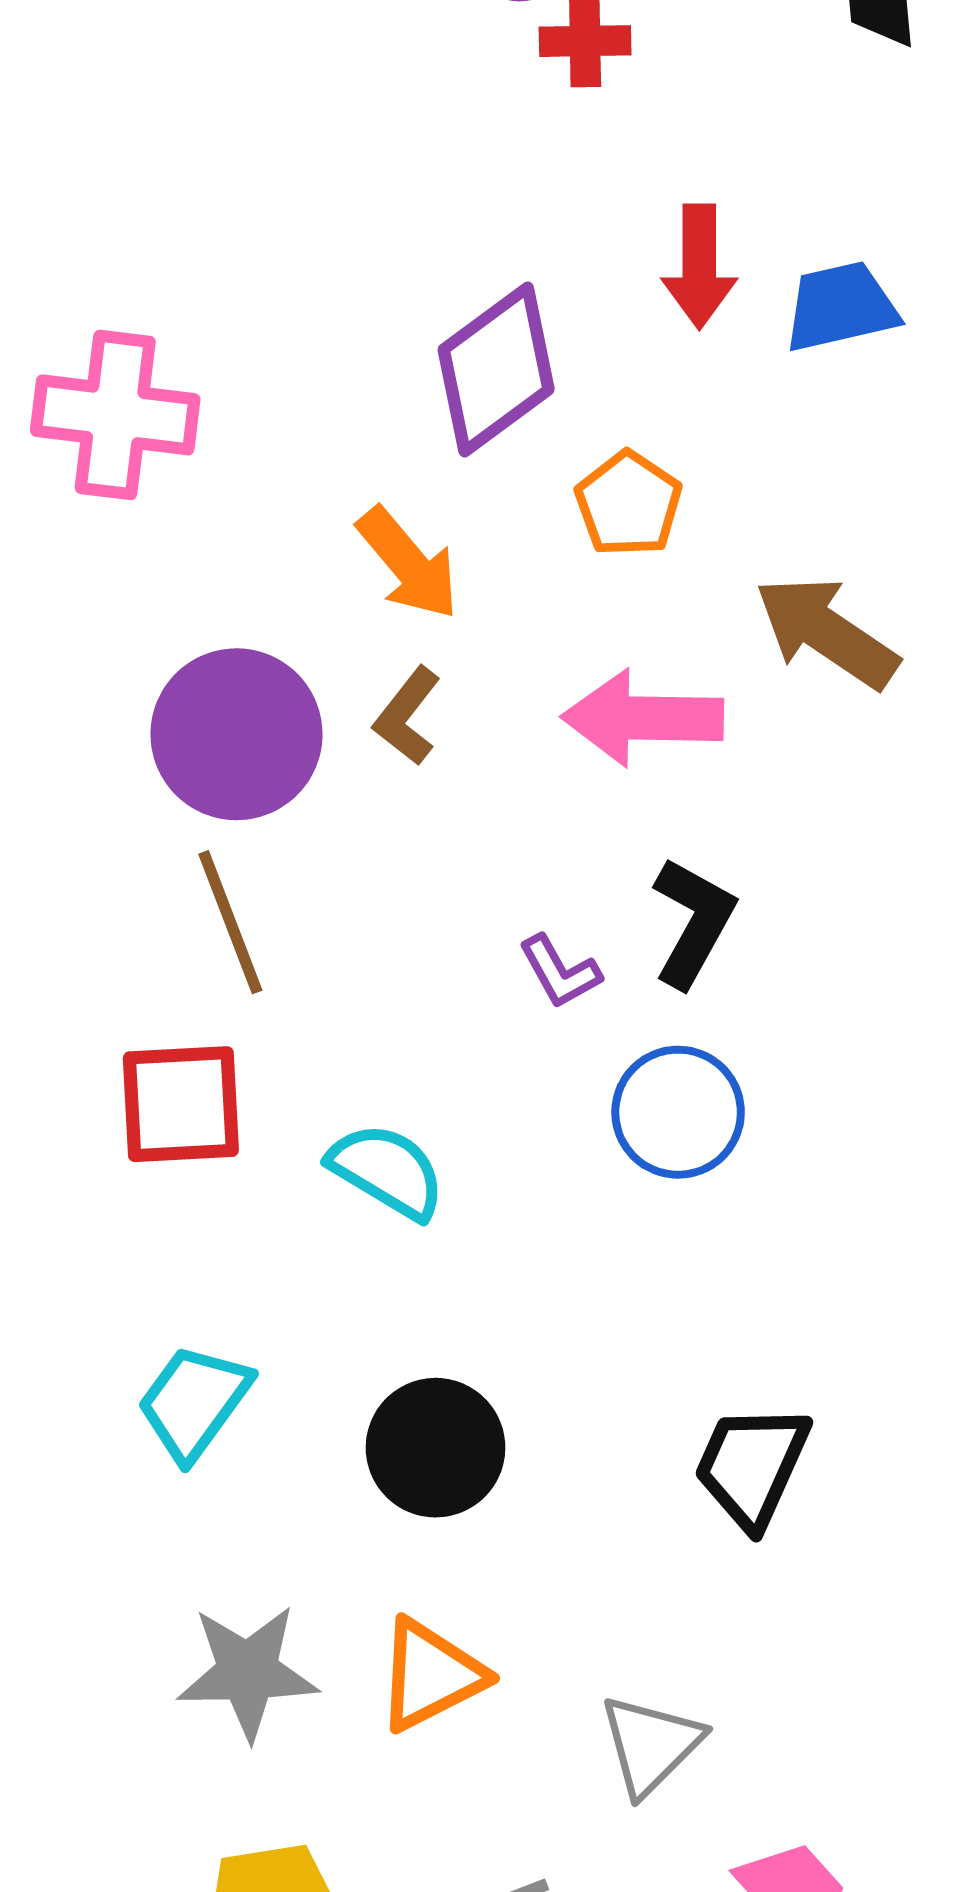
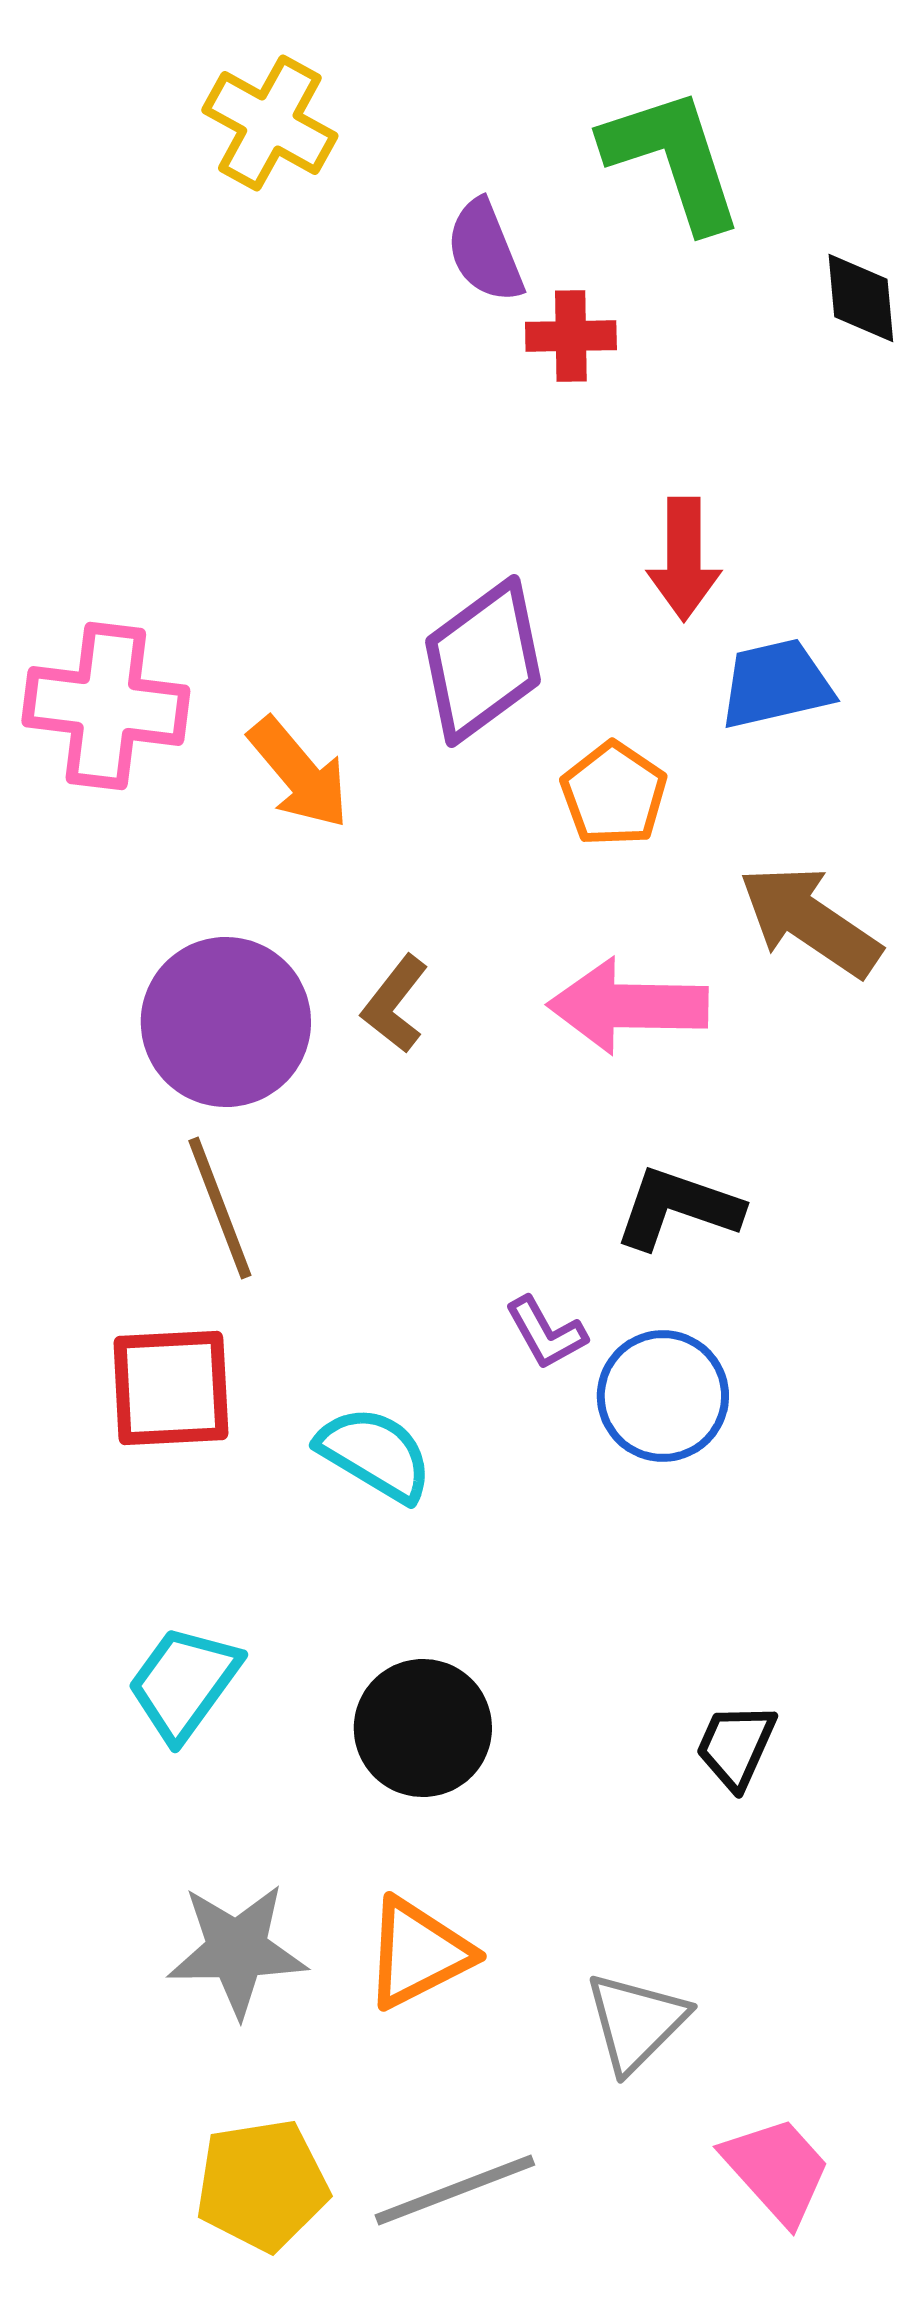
blue trapezoid: (841, 307) -> (776, 684), moved
orange arrow: (408, 563) -> (299, 773), moved
black L-shape: (693, 922) -> (678, 1208), turned -100
purple L-shape: (560, 972) -> (546, 1333), moved
black trapezoid: (752, 1466) -> (736, 1746), size x0.7

